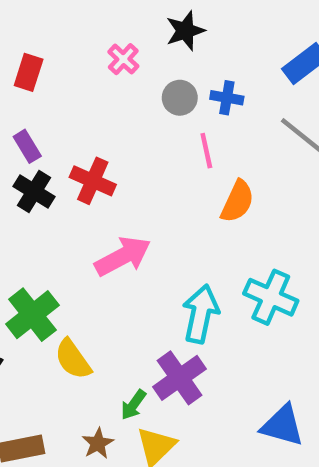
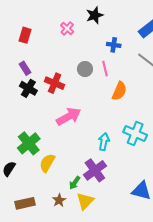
gray circle: (180, 98) -> (85, 69), moved
cyan arrow: (201, 314) -> (104, 142), size x0.7
yellow semicircle: (73, 359) -> (47, 163), turned 66

